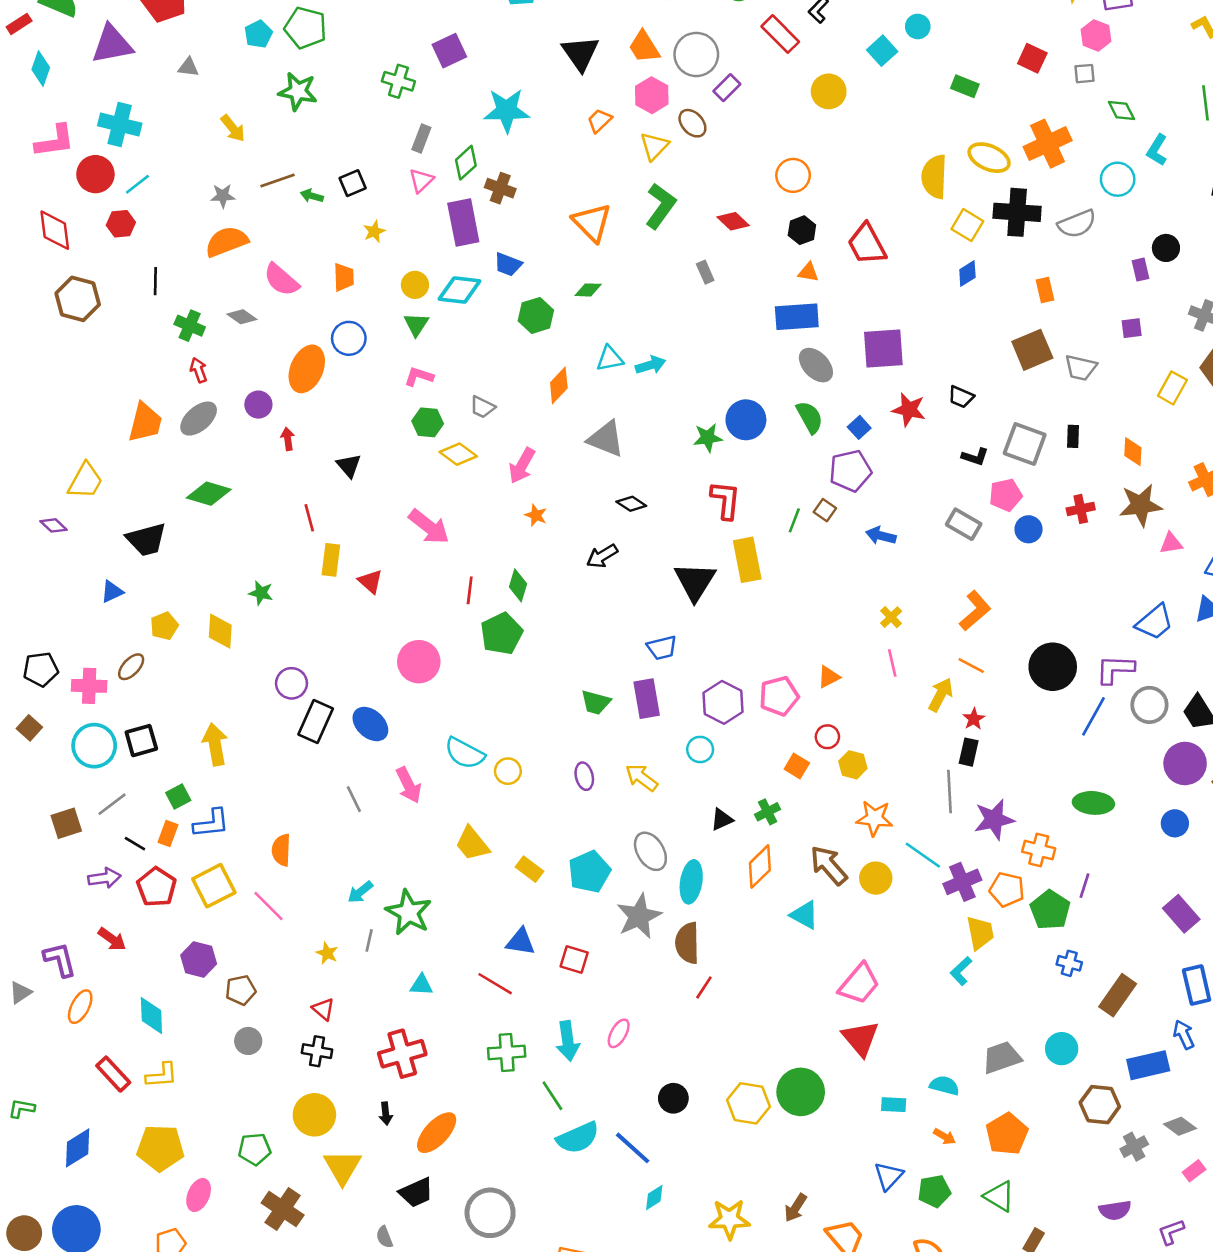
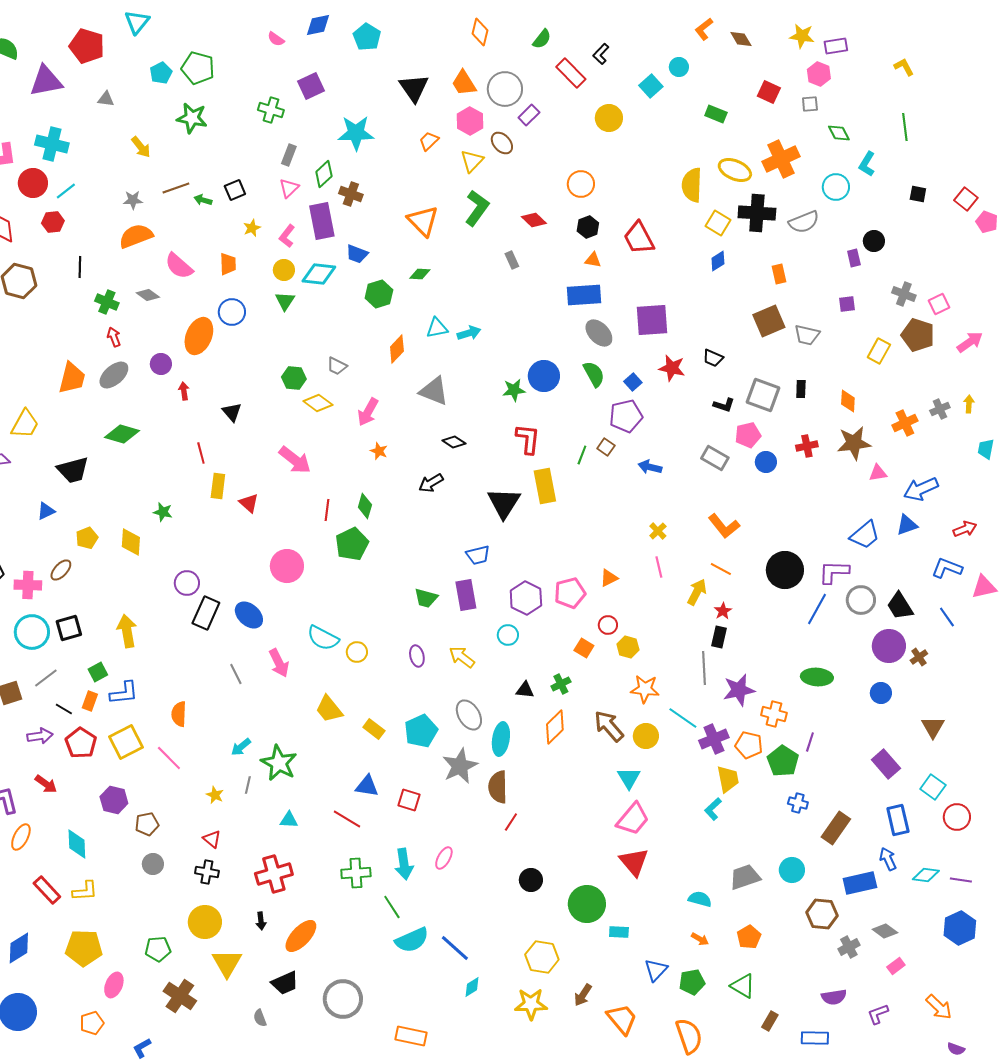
pink L-shape: (419, 377) -> (287, 236), moved, turned -70
orange L-shape: (975, 611) -> (724, 526), turned 92
black triangle: (722, 819) -> (525, 690), turned 30
cyan triangle: (804, 915) -> (629, 778), moved, turned 30
black circle: (673, 1098) -> (531, 880), moved
yellow hexagon: (748, 1103) -> (542, 957), moved
cyan rectangle: (894, 1105) -> (619, 932), moved
orange pentagon: (1007, 1134) -> (749, 937), size x0.7

